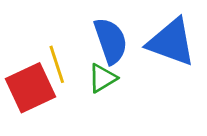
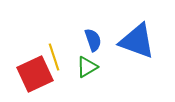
blue semicircle: (111, 41) -> (93, 40), size x0.7

